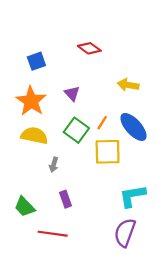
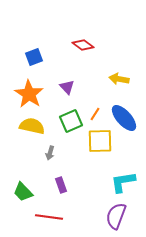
green square: (76, 130) -> (71, 121), turned 30

